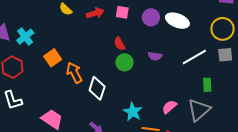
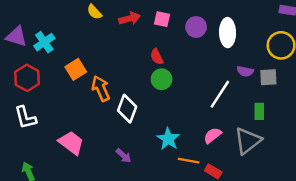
white ellipse: (177, 21) -> (228, 33), turned 65
gray square: (225, 55) -> (268, 77), moved
purple semicircle: (155, 56) -> (245, 71), moved
white line: (194, 57) -> (220, 94), moved, turned -30

